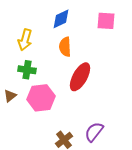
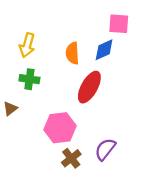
blue diamond: (61, 19) -> (104, 50), moved
pink hexagon: (41, 98) -> (60, 128), moved

